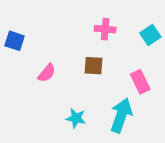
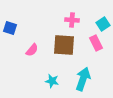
brown square: (93, 66) -> (64, 45), size x1.6
pink rectangle: (140, 82) -> (96, 43), moved

